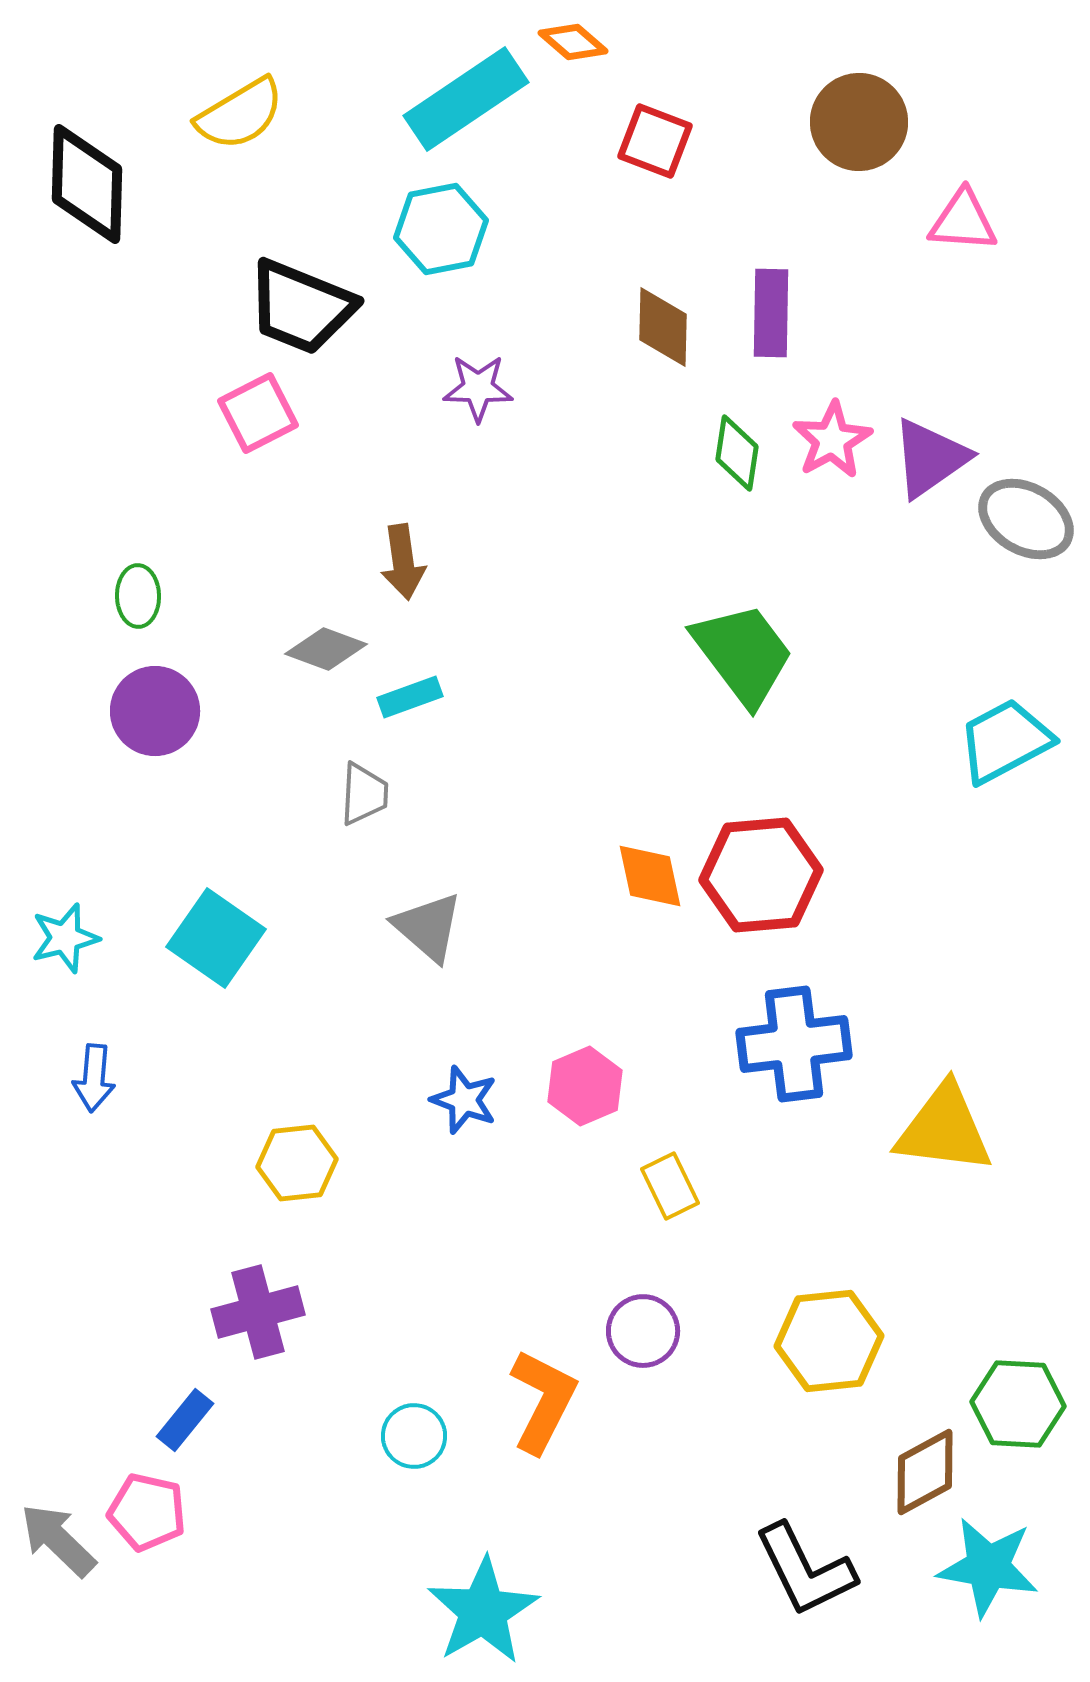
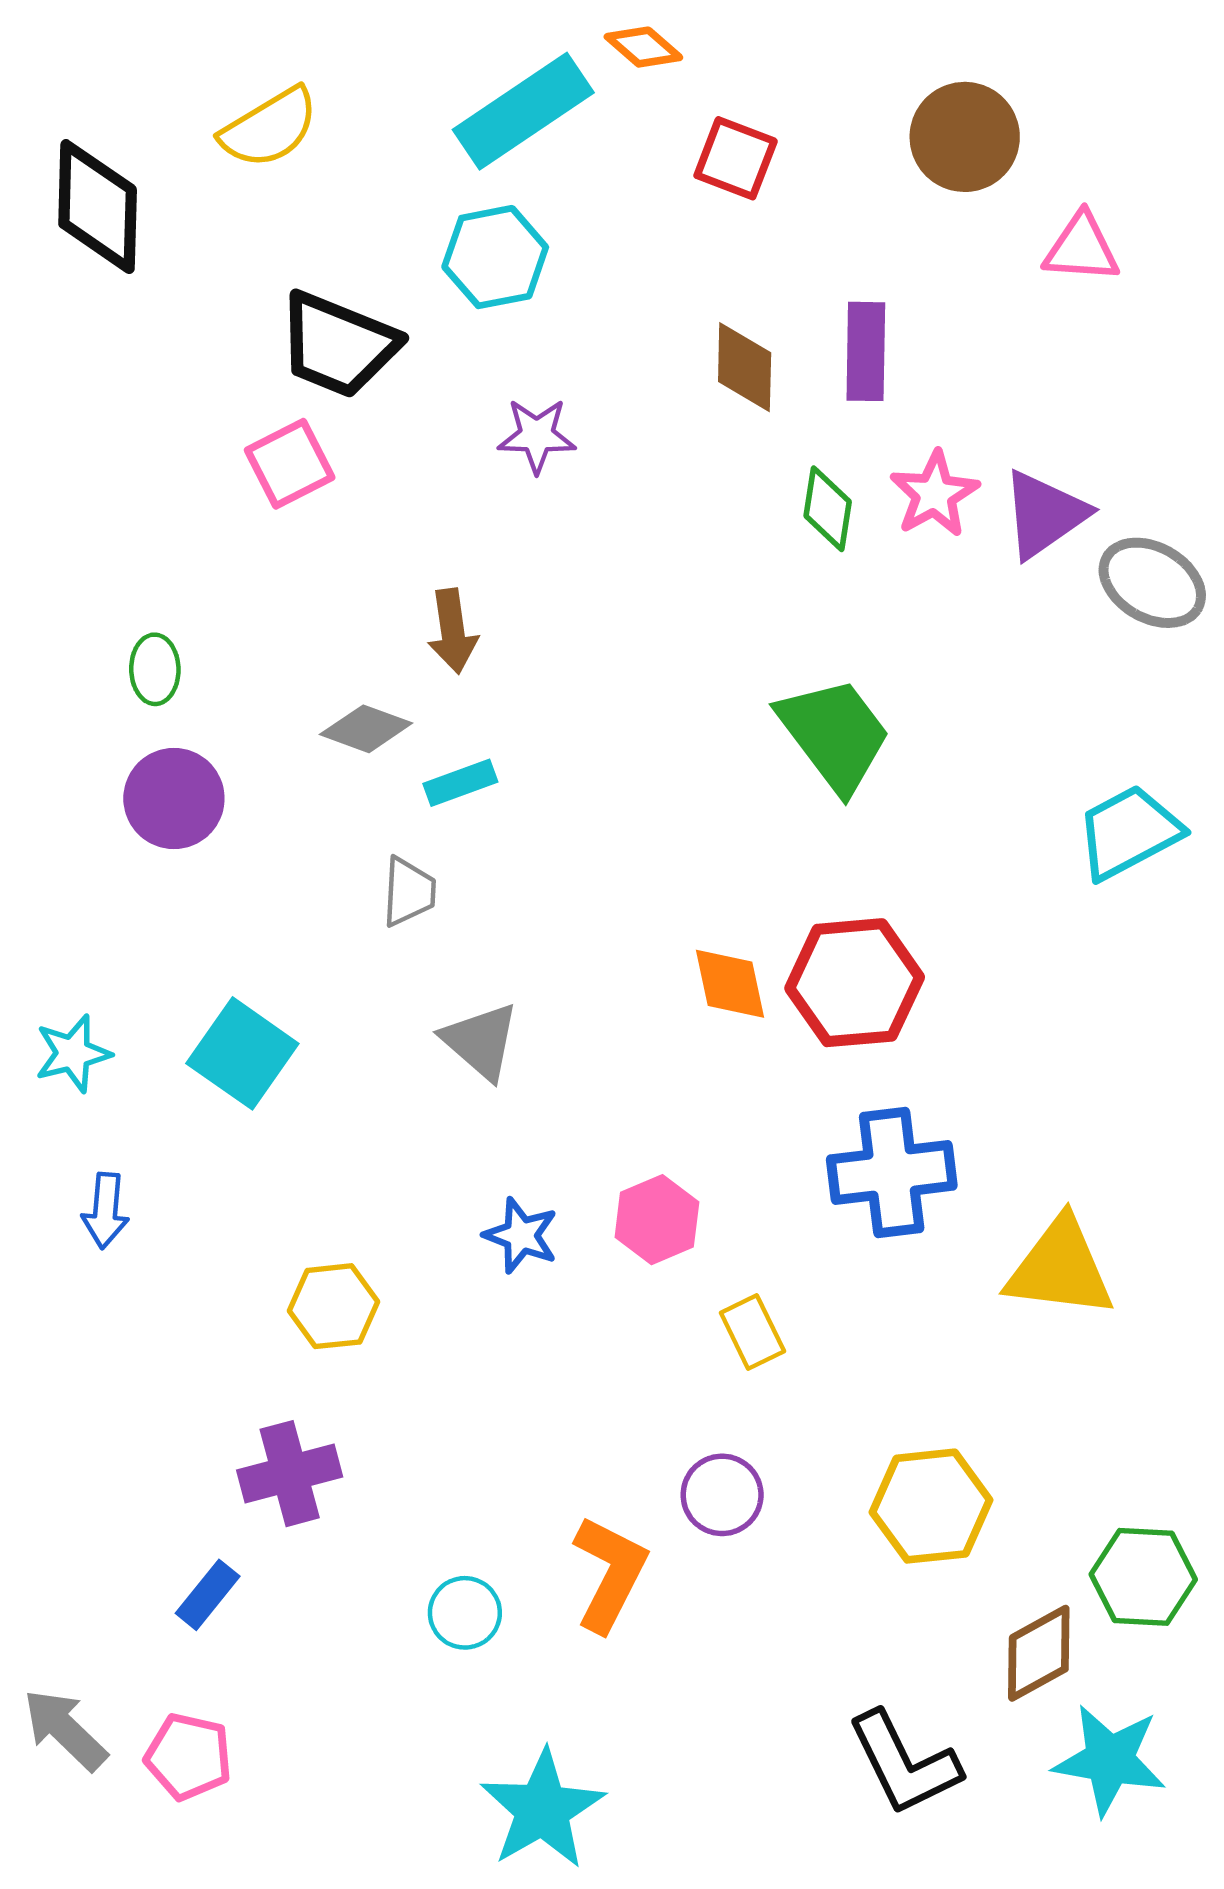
pink pentagon: (147, 1512) -> (189, 1757), moved

